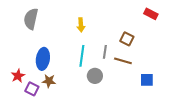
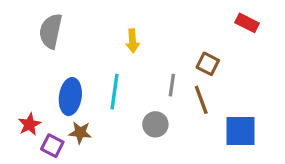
cyan line: (82, 56) -> (115, 92), moved
brown line: (123, 61) -> (201, 100), turned 54
blue square: (147, 80) -> (241, 131), size x1.5

